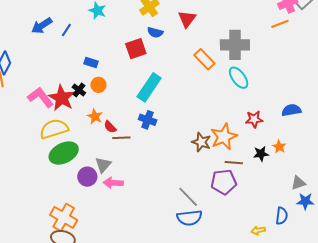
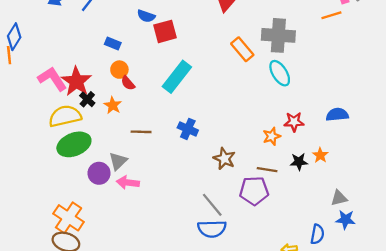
blue semicircle: (155, 32) -> (146, 16), moved
black cross: (79, 90) -> (87, 99), moved
blue cross: (148, 120) -> (188, 129), moved
red semicircle: (110, 127) -> (128, 83), moved
orange star: (224, 137) -> (272, 136), moved, size x0.6
brown star: (201, 142) -> (224, 159), moved

